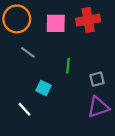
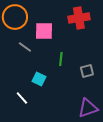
pink square: (56, 23) -> (44, 31), moved
purple triangle: (98, 107) -> (88, 108), moved

